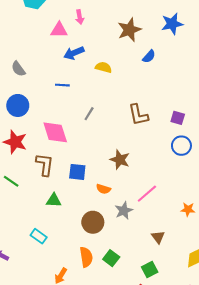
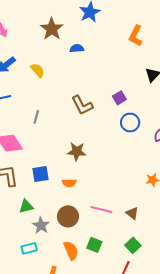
blue semicircle: (149, 56) -> (77, 48), turned -120
yellow semicircle: (104, 67) -> (38, 70), turned 49
purple square: (178, 118) -> (119, 98), turned -32
pink line: (147, 194) -> (101, 210), moved, turned 70
gray star: (124, 211) -> (41, 225), moved
cyan rectangle: (39, 236) -> (29, 248), moved, turned -35

